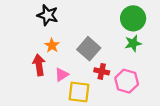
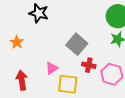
orange star: (52, 45) -> (17, 42), moved
red arrow: (39, 65) -> (22, 80), moved

